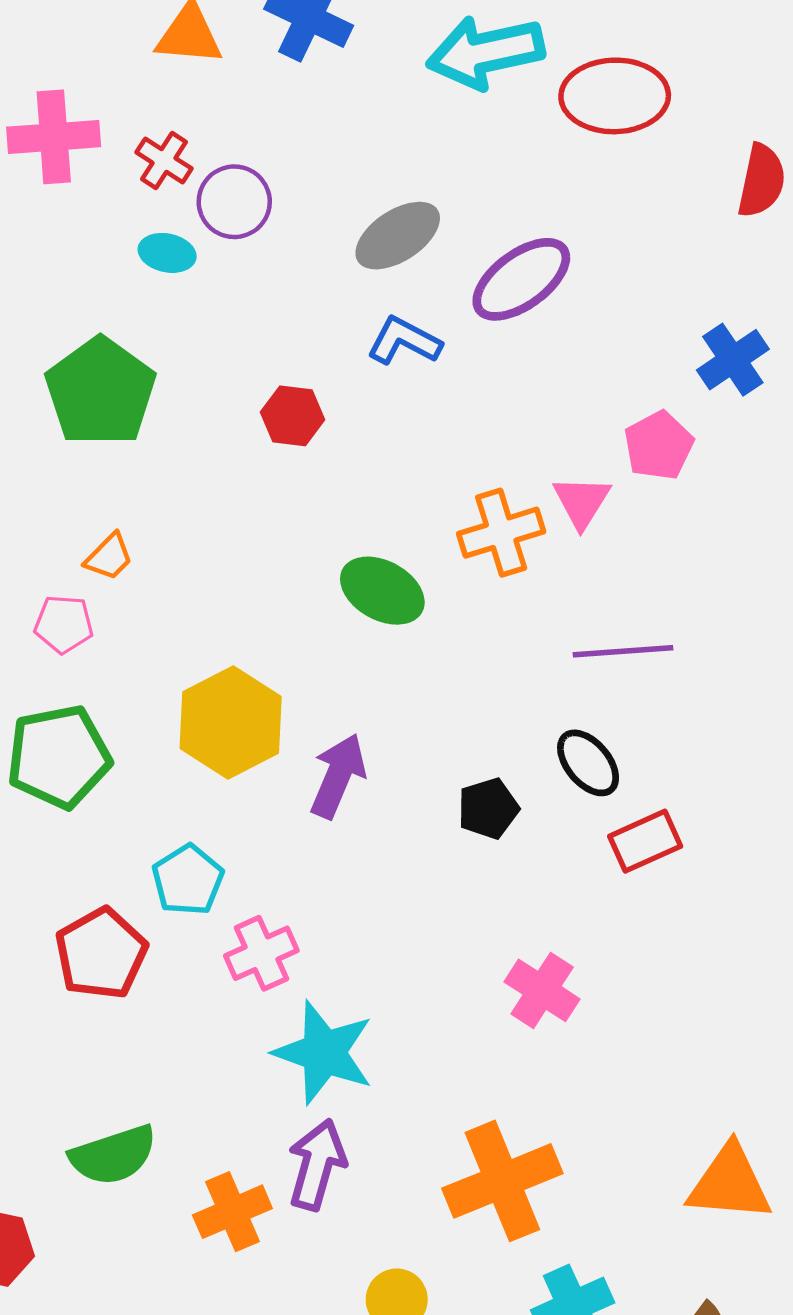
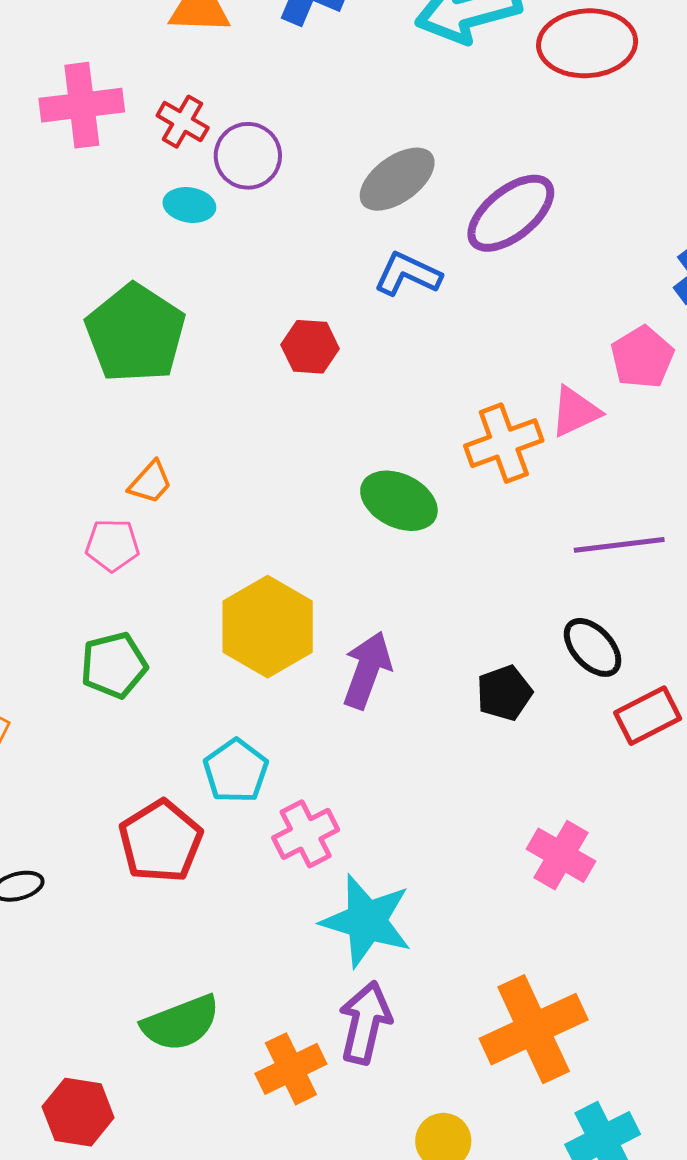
pink triangle: (582, 502) -> (575, 412), turned 36
green pentagon: (59, 757) -> (114, 665), size x0.7

